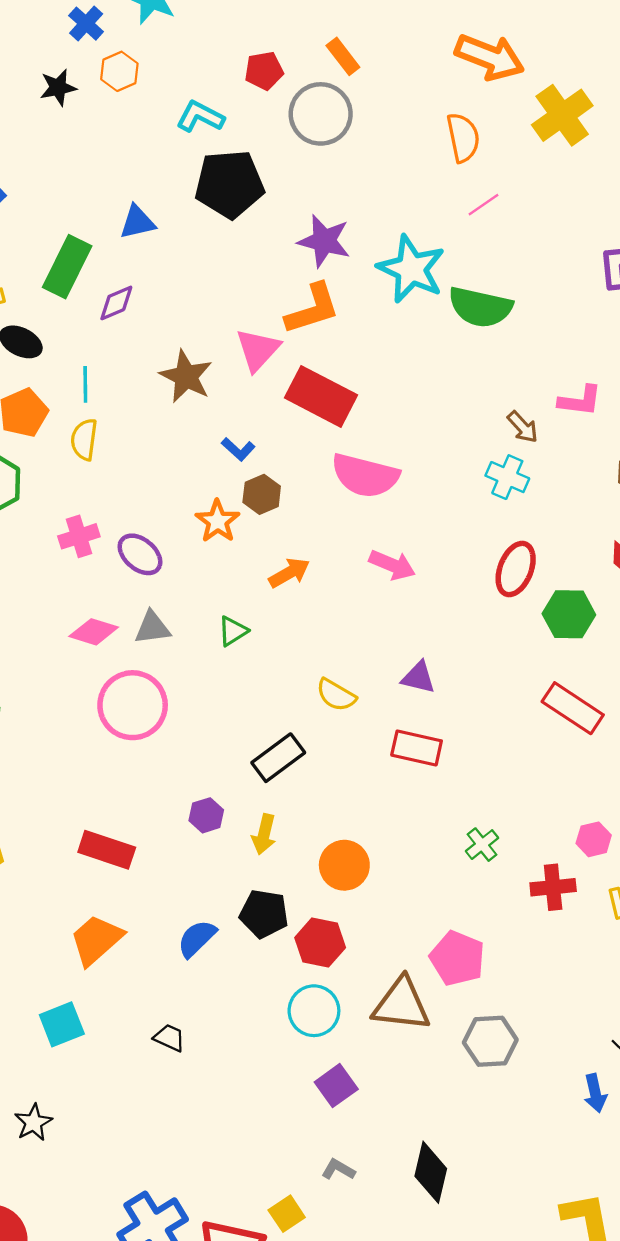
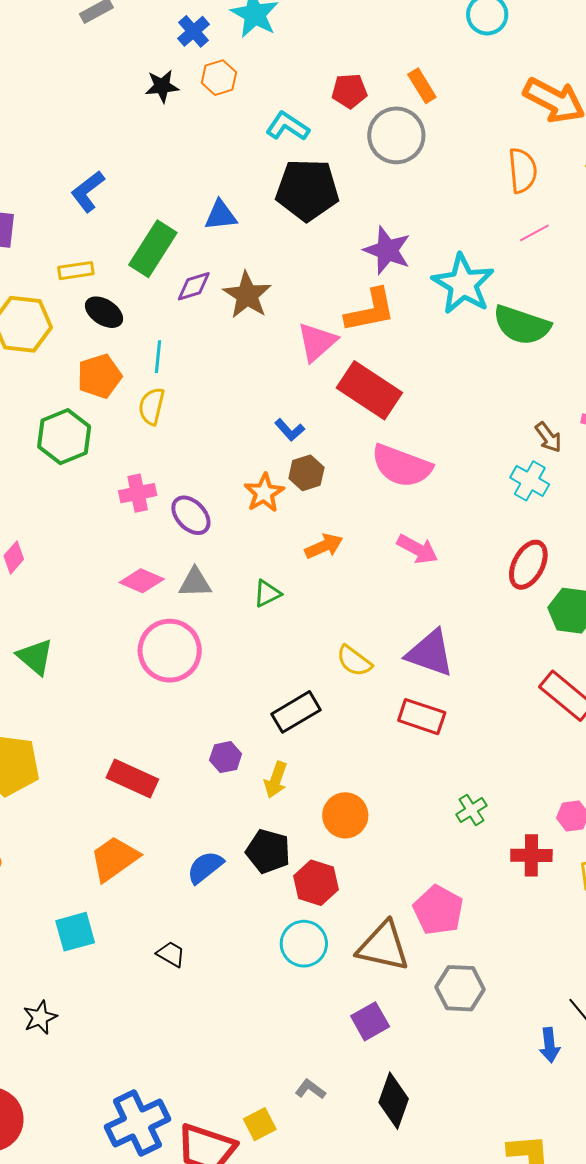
brown star: (186, 376) -> (247, 295), moved
purple triangle: (418, 677) -> (430, 653), size x1.6
purple square: (336, 1086) -> (370, 1021), moved

